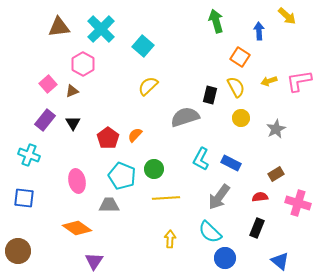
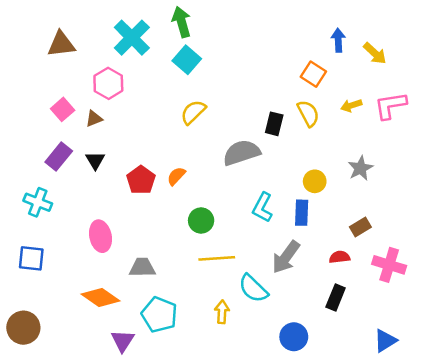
yellow arrow: (287, 16) -> (375, 53), moved
green arrow: (216, 21) -> (181, 22), moved
brown triangle: (59, 27) -> (61, 44), moved
yellow circle: (241, 118) -> (315, 181), moved
blue rectangle: (231, 163) -> (302, 213), turned 66
cyan pentagon: (122, 176) -> (159, 315), moved
cyan semicircle: (210, 232) -> (253, 288), moved
blue triangle: (280, 261) -> (385, 341), moved, turned 48

